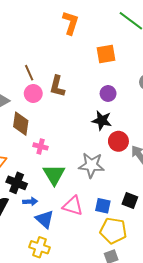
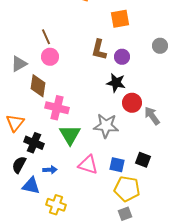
brown L-shape: (57, 86) -> (99, 50), moved
pink cross: (41, 146) -> (57, 108), size x1.6
blue arrow: (30, 202) -> (50, 170), moved
blue triangle: (45, 219) -> (31, 186), moved, turned -30

